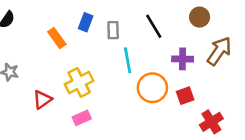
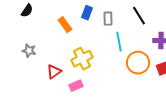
pink rectangle: (82, 118) -> (76, 86), moved

